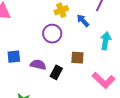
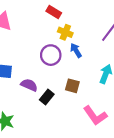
yellow cross: (61, 10) -> (65, 32), turned 32
blue arrow: (83, 21) -> (76, 50), moved

